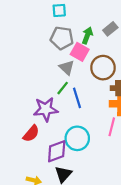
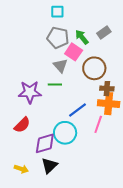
green arrow: (87, 35) -> (82, 37), turned -63
green line: (63, 88) -> (55, 85), turned 48
blue line: (77, 98) -> (77, 110), moved, turned 66
purple star: (46, 109) -> (30, 92), moved

